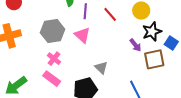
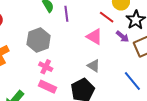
red line: (110, 14) -> (107, 17), moved
pink triangle: (82, 35) -> (94, 37), moved

